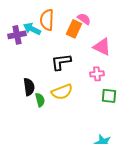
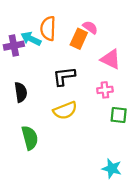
black semicircle: (29, 87) -> (21, 92), moved
green semicircle: (40, 100) -> (30, 138), moved, size x1.5

